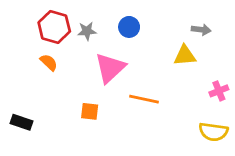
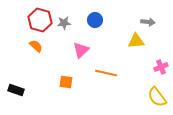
pink triangle: (110, 68) -> (81, 50), size x0.7
yellow semicircle: (213, 132) -> (157, 97), turned 45

